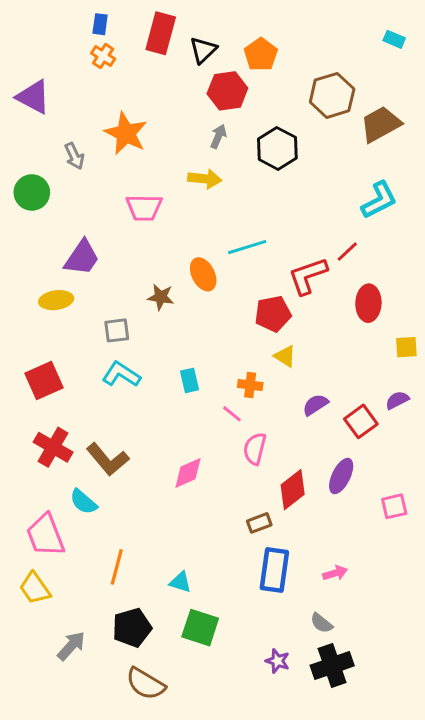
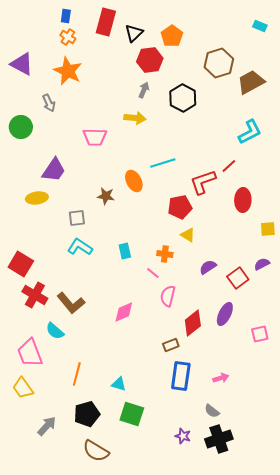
orange star: (126, 133) -> (68, 71), moved
red square: (44, 380) -> (21, 264), moved, turned -35

